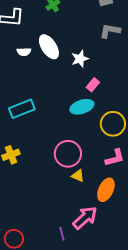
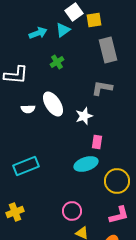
gray L-shape: (110, 31) -> (102, 88), moved
pink rectangle: (93, 85) -> (97, 142), turned -32
pink circle: (68, 154) -> (72, 211), size x0.7

